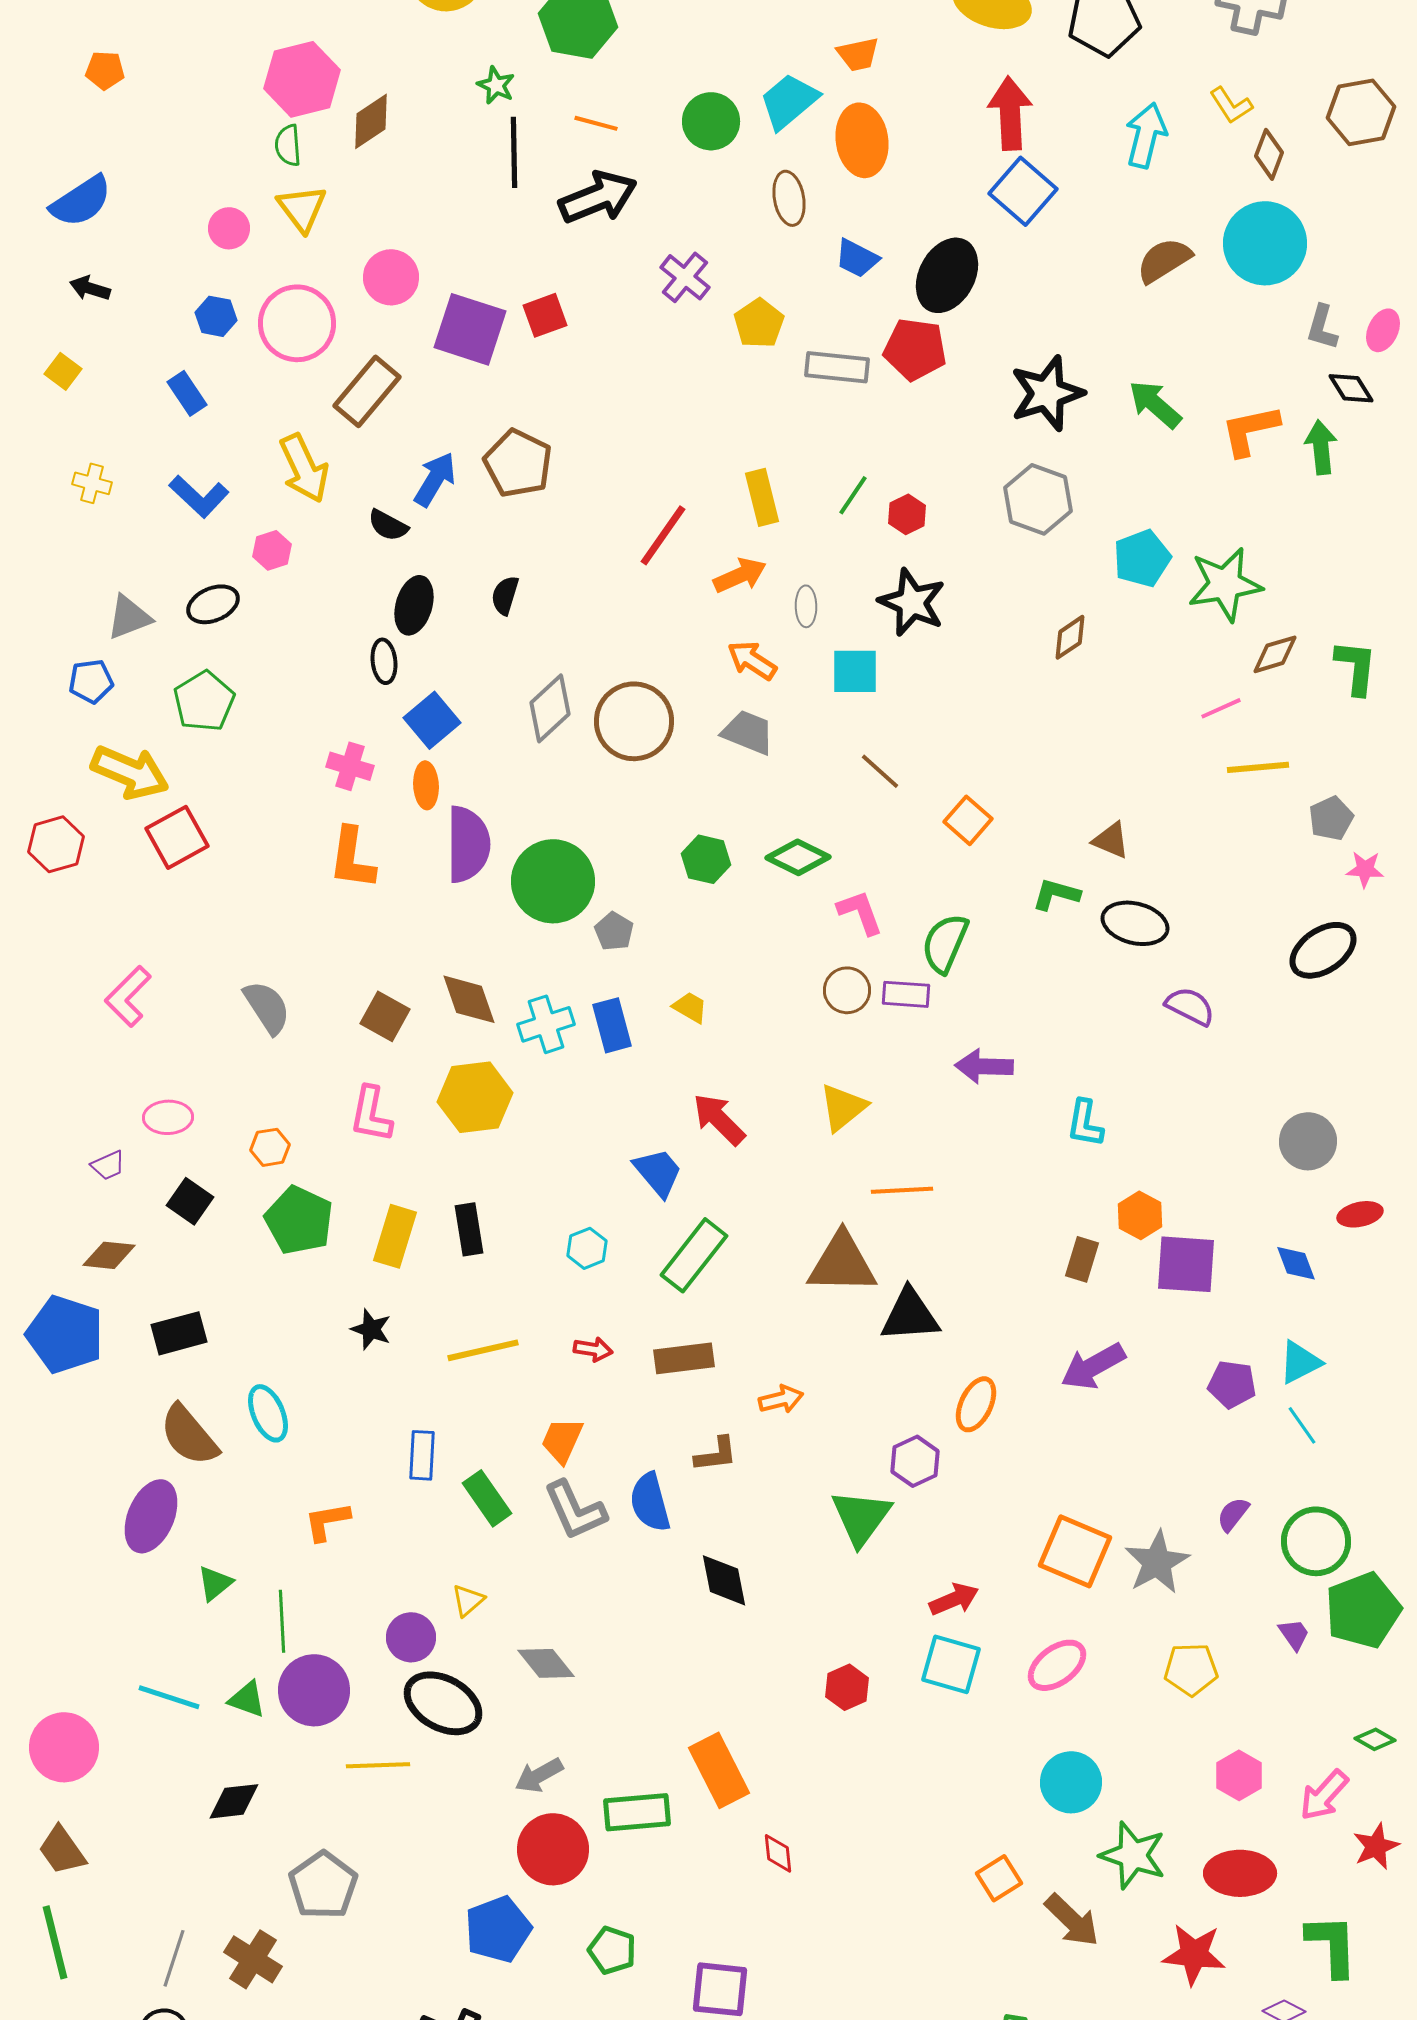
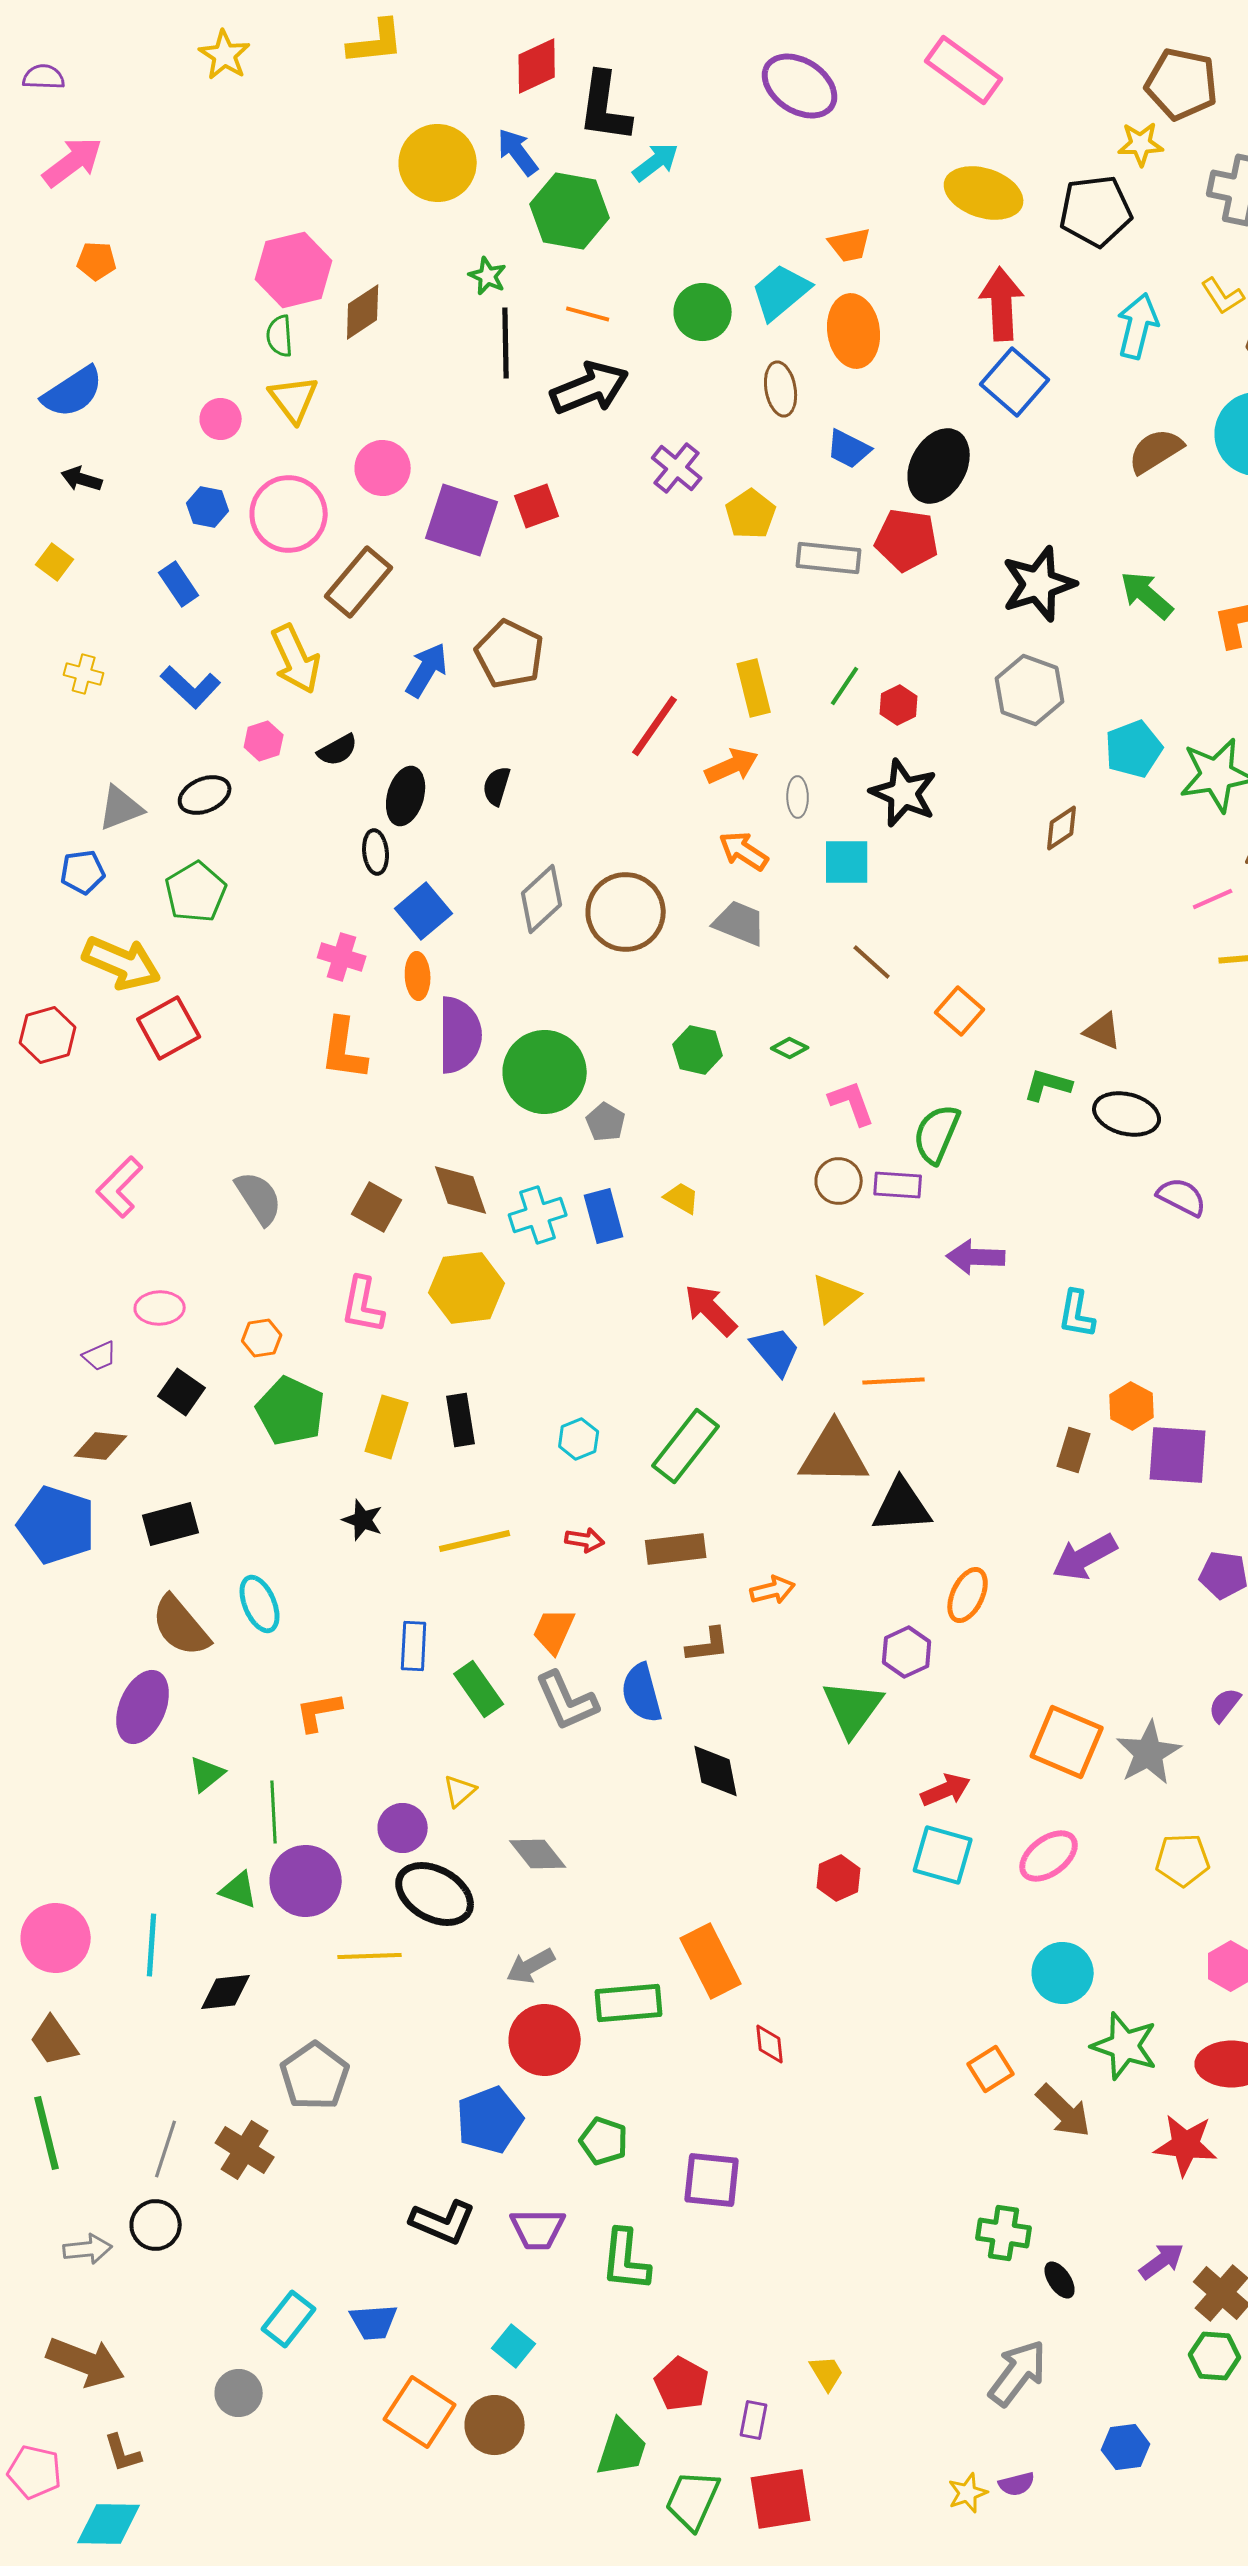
black semicircle: (388, 525) -> (338, 750), moved, turned -57
green diamond: (798, 857) -> (790, 1048), size x0.6
blue trapezoid: (658, 1172) -> (776, 1351), moved
cyan line: (169, 1697) -> (152, 1945), moved, turned 76

